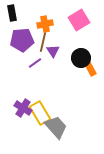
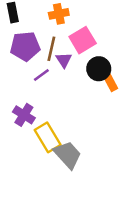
pink square: (79, 20) -> (83, 40), moved
orange cross: (45, 24) -> (59, 14), moved
purple cross: (23, 108) -> (24, 115), moved

